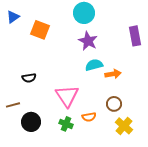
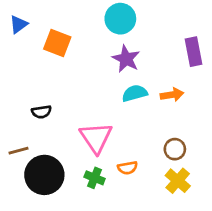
orange arrow: (113, 74) -> (172, 95), moved
brown circle: (114, 104) -> (175, 149), moved
black circle: (31, 122) -> (44, 175), size x1.4

